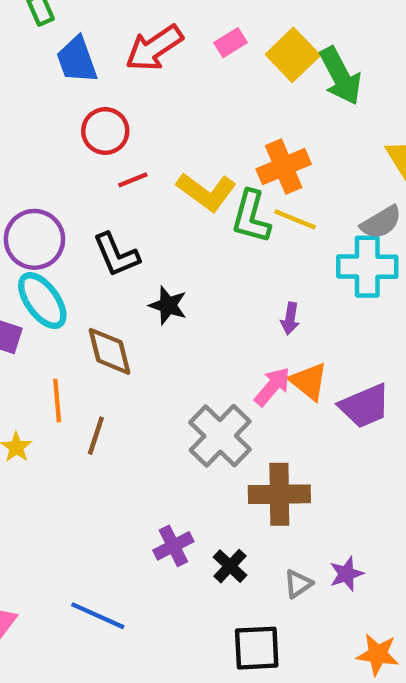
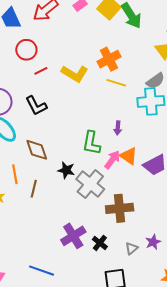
green L-shape: (251, 217) -> (91, 143), moved
black star: (168, 305) -> (66, 170), moved
purple cross: (173, 546) -> (73, 236), size x1.4

